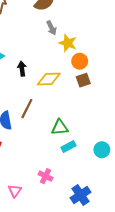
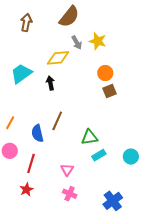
yellow star: (68, 43) -> (98, 41), moved
yellow diamond: (49, 79) -> (58, 58), moved
pink cross: (46, 176) -> (70, 194), moved
pink triangle: (15, 191) -> (67, 170), moved

